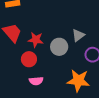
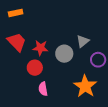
pink semicircle: (36, 81) -> (43, 89), turned 88
orange star: (78, 81) -> (85, 86), turned 30

